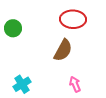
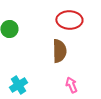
brown semicircle: (63, 50) -> (59, 51), turned -30

